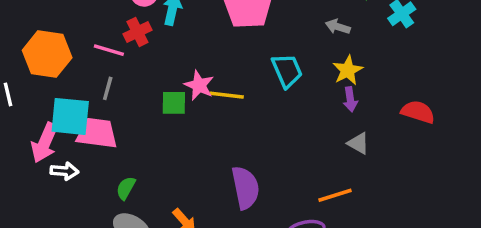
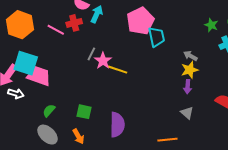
gray arrow: (338, 27) -> (190, 56), moved
cyan trapezoid: (287, 71) -> (156, 37), moved
gray line: (108, 88) -> (91, 54), moved
green square: (174, 103) -> (84, 112), moved

